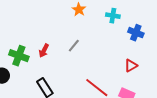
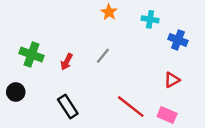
green cross: (19, 56) -> (31, 54), moved

